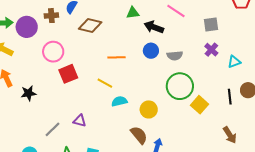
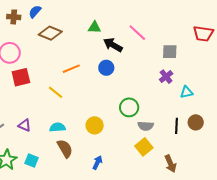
gray semicircle: (175, 56) -> (146, 126), moved
orange line: (116, 57) -> (71, 69), turned -30
green circle: (180, 86) -> (129, 107), size x0.7
cyan semicircle: (119, 101) -> (57, 127), moved
yellow square: (200, 105) -> (144, 147), moved
brown semicircle: (139, 135) -> (65, 149), moved

